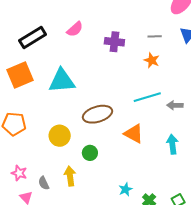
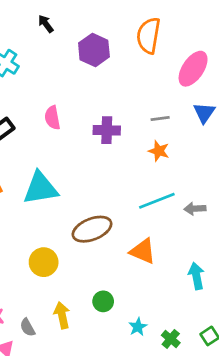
pink semicircle: (75, 29) -> (52, 118), turned 126
cyan arrow: (172, 144) -> (196, 276), moved
green circle: (90, 153) -> (103, 301), moved

